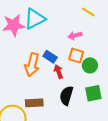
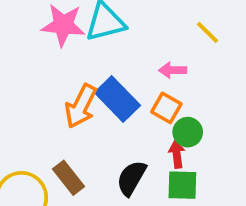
blue rectangle: (50, 57) -> (117, 99), size x1.6
red arrow: (58, 72) -> (177, 154), moved
brown rectangle: (34, 103) -> (69, 178), turned 42

